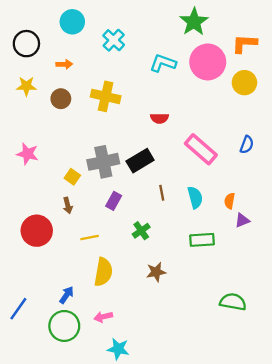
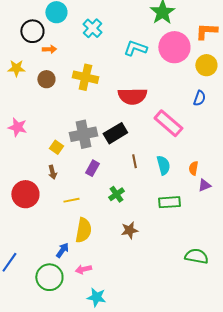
black circle: (26, 44) -> (32, 31), moved
red semicircle: (160, 118) -> (132, 96), size x1.8
blue semicircle: (247, 145) -> (199, 98), moved
blue arrow: (67, 295) -> (62, 250), moved

